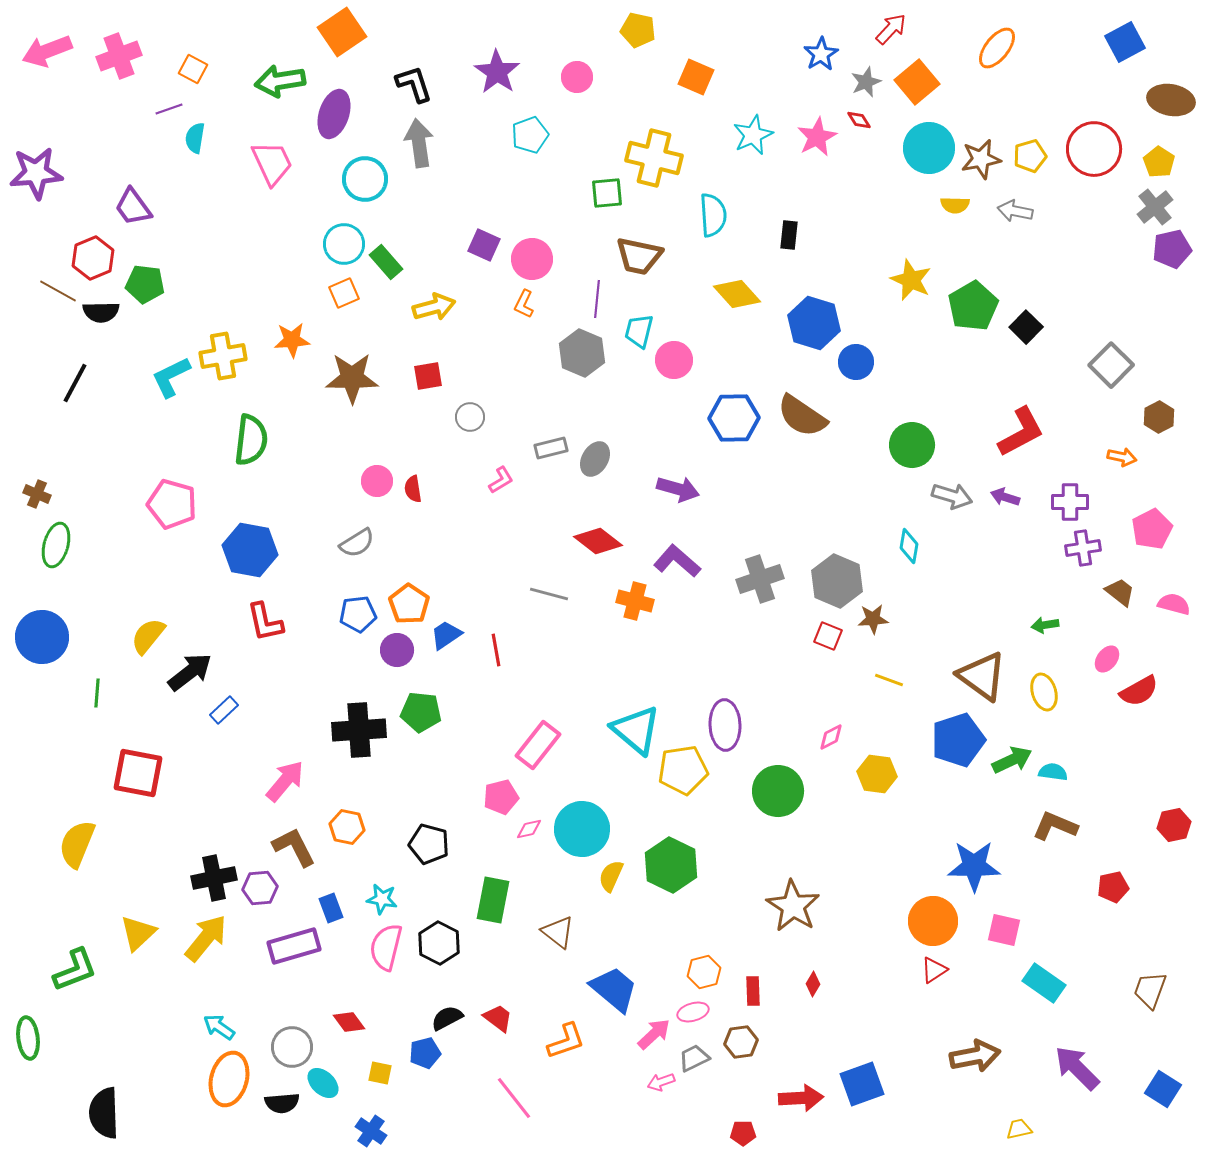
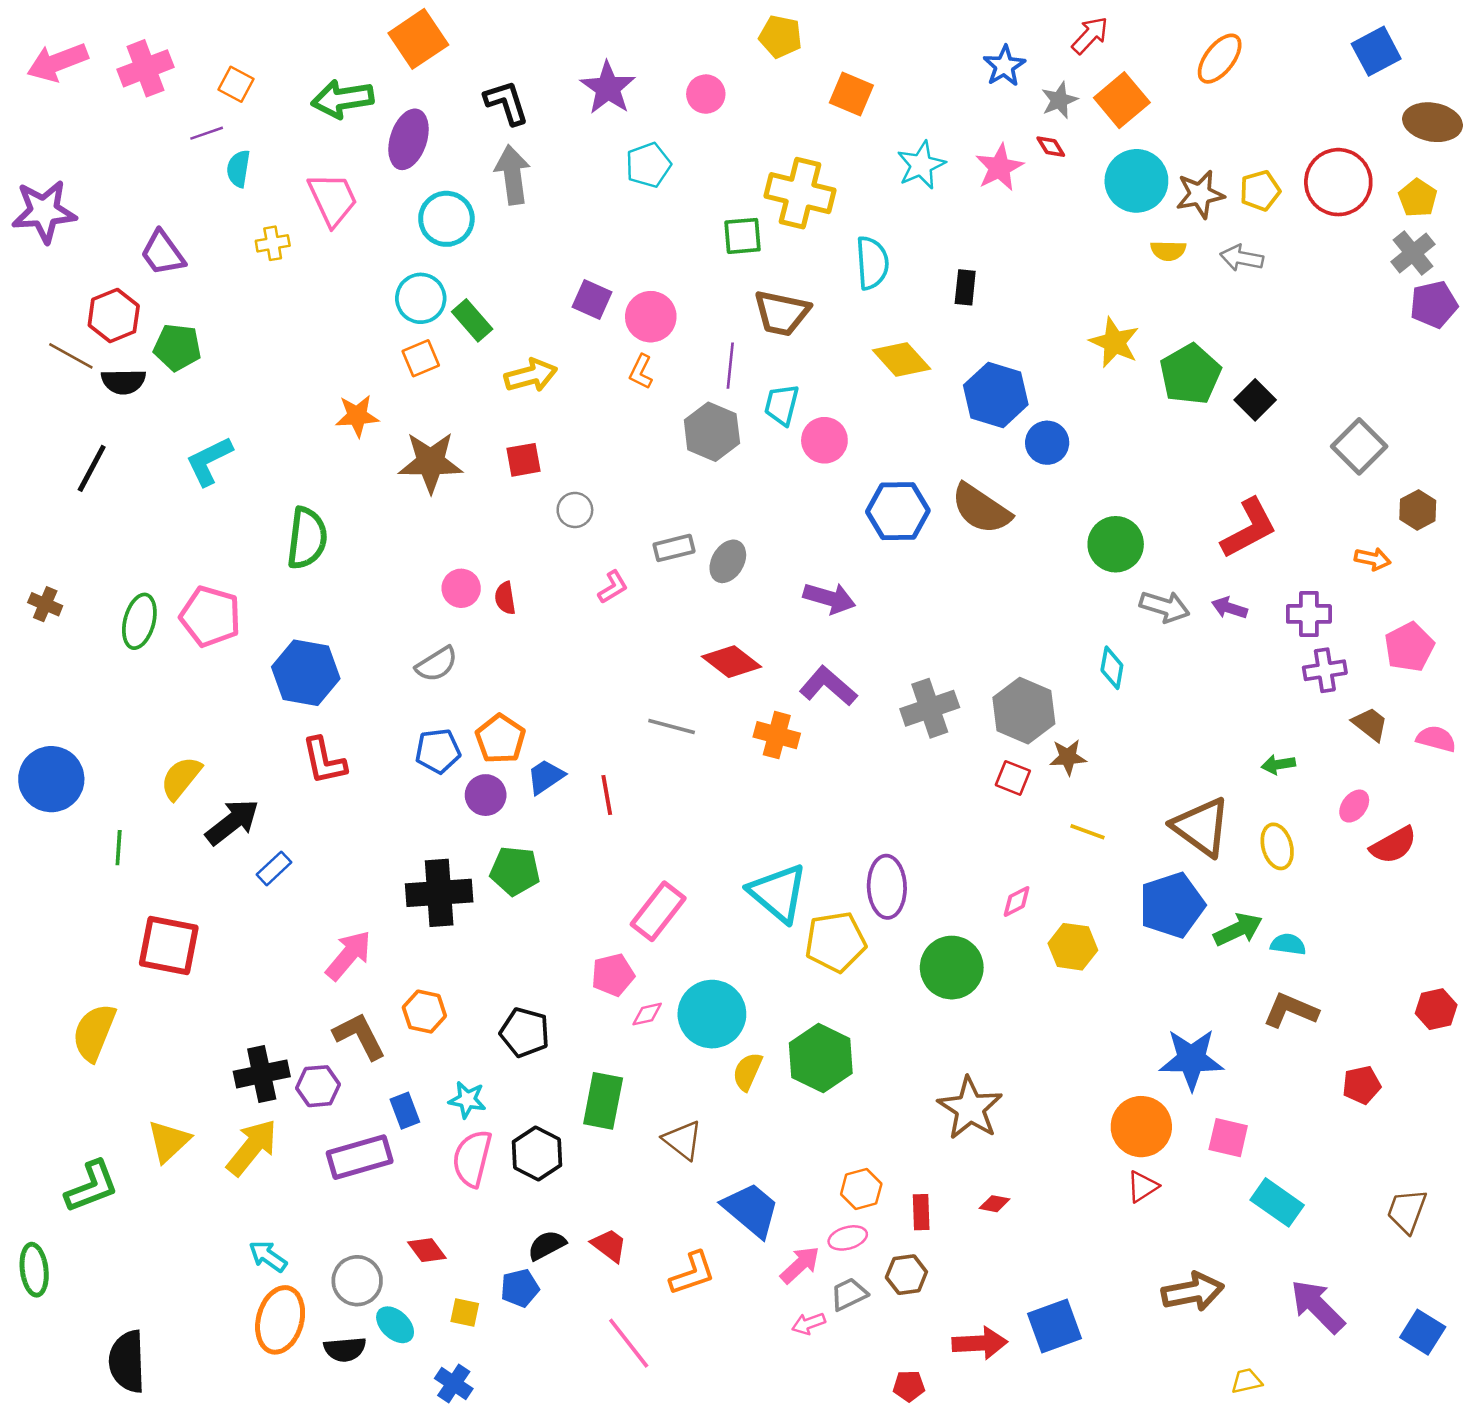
yellow cross: (223, 356) -> (273, 243), moved, size x0.6
green ellipse: (56, 545) -> (139, 621), moved
red diamond: (813, 984) -> (995, 1204), turned 70

